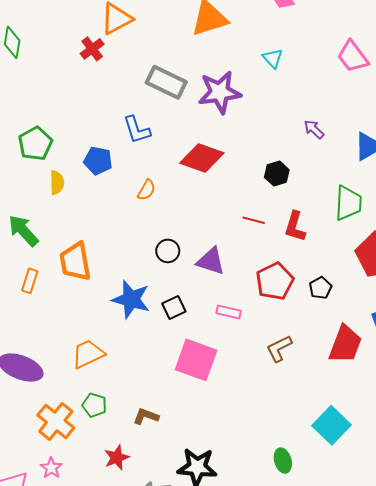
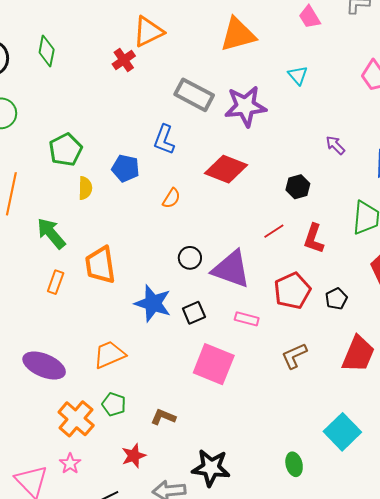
blue L-shape: (137, 130) -> (164, 140), turned 36
red line: (254, 220) -> (274, 231), turned -50
purple triangle: (211, 261) -> (231, 269), size x1.4

